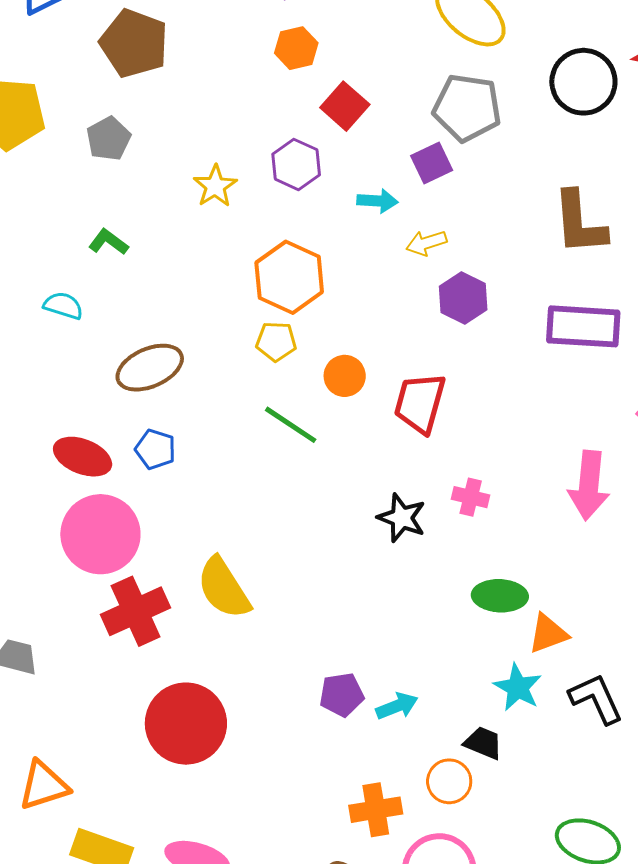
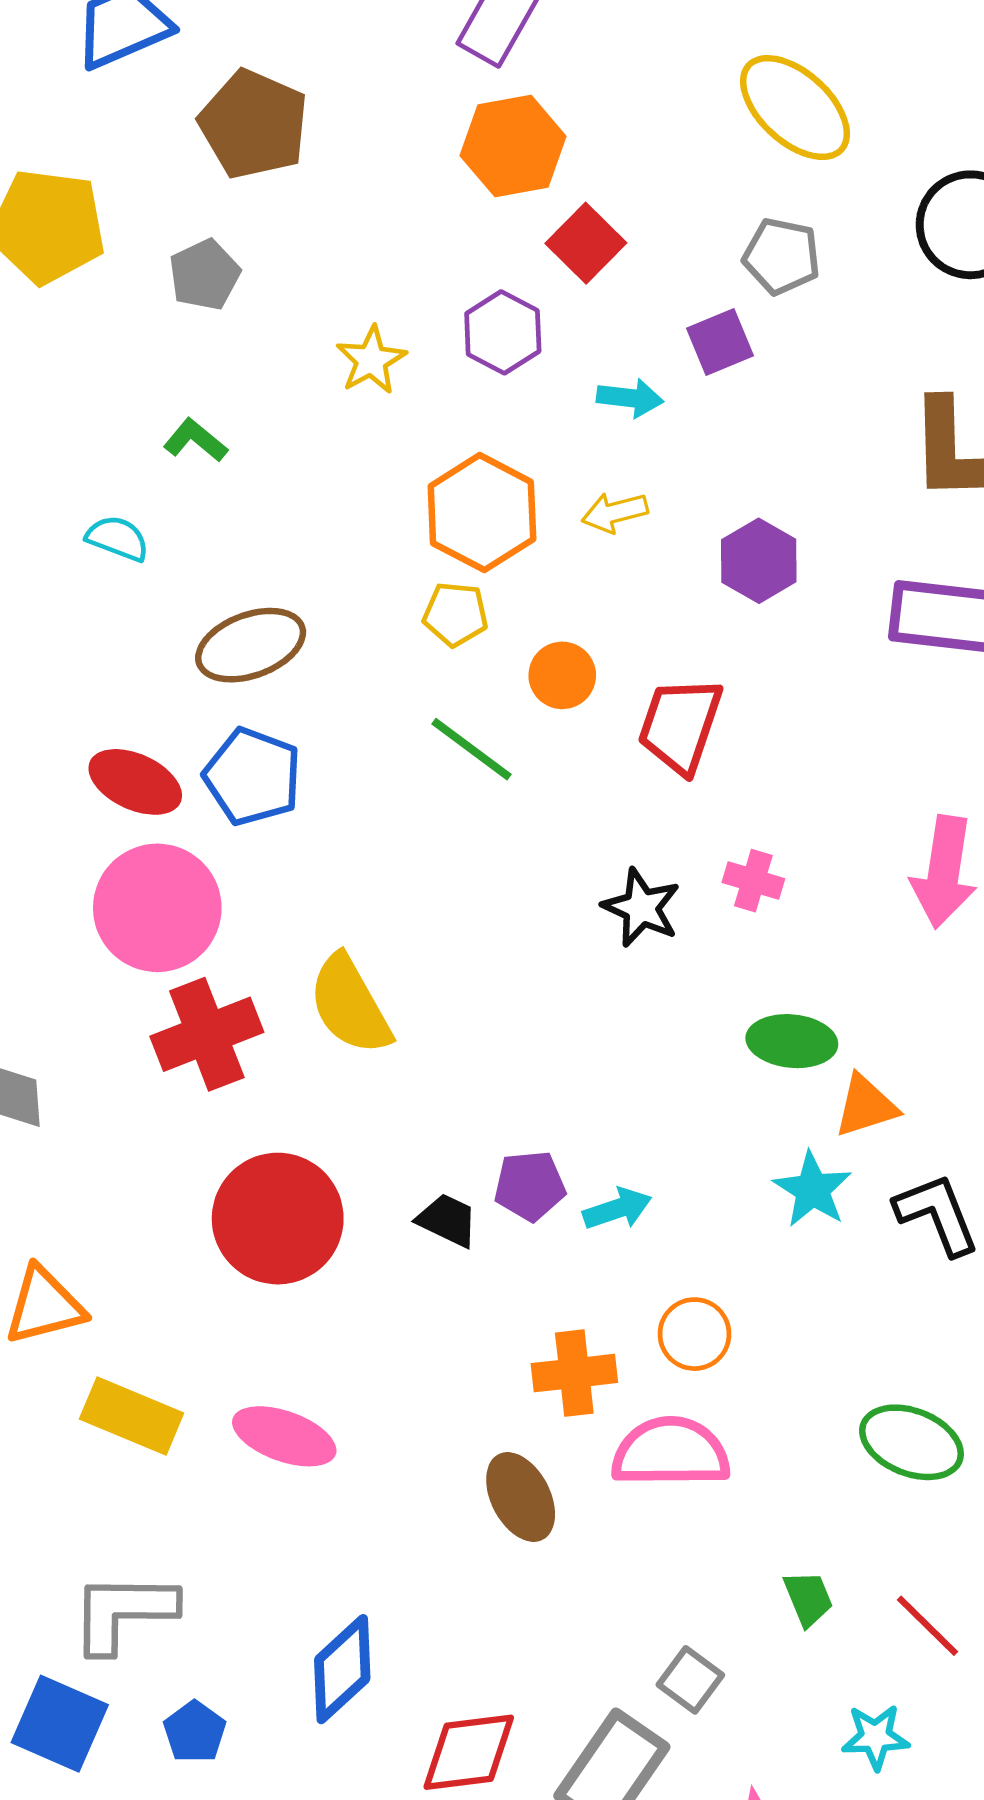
orange hexagon: (296, 48) -> (513, 146), size x1.5
gray pentagon: (467, 108) -> (782, 256), size x0.7
yellow arrow: (426, 243) -> (615, 512), moved
blue pentagon: (155, 449) -> (253, 777), size x1.5
black trapezoid: (483, 743) -> (447, 1220), moved

